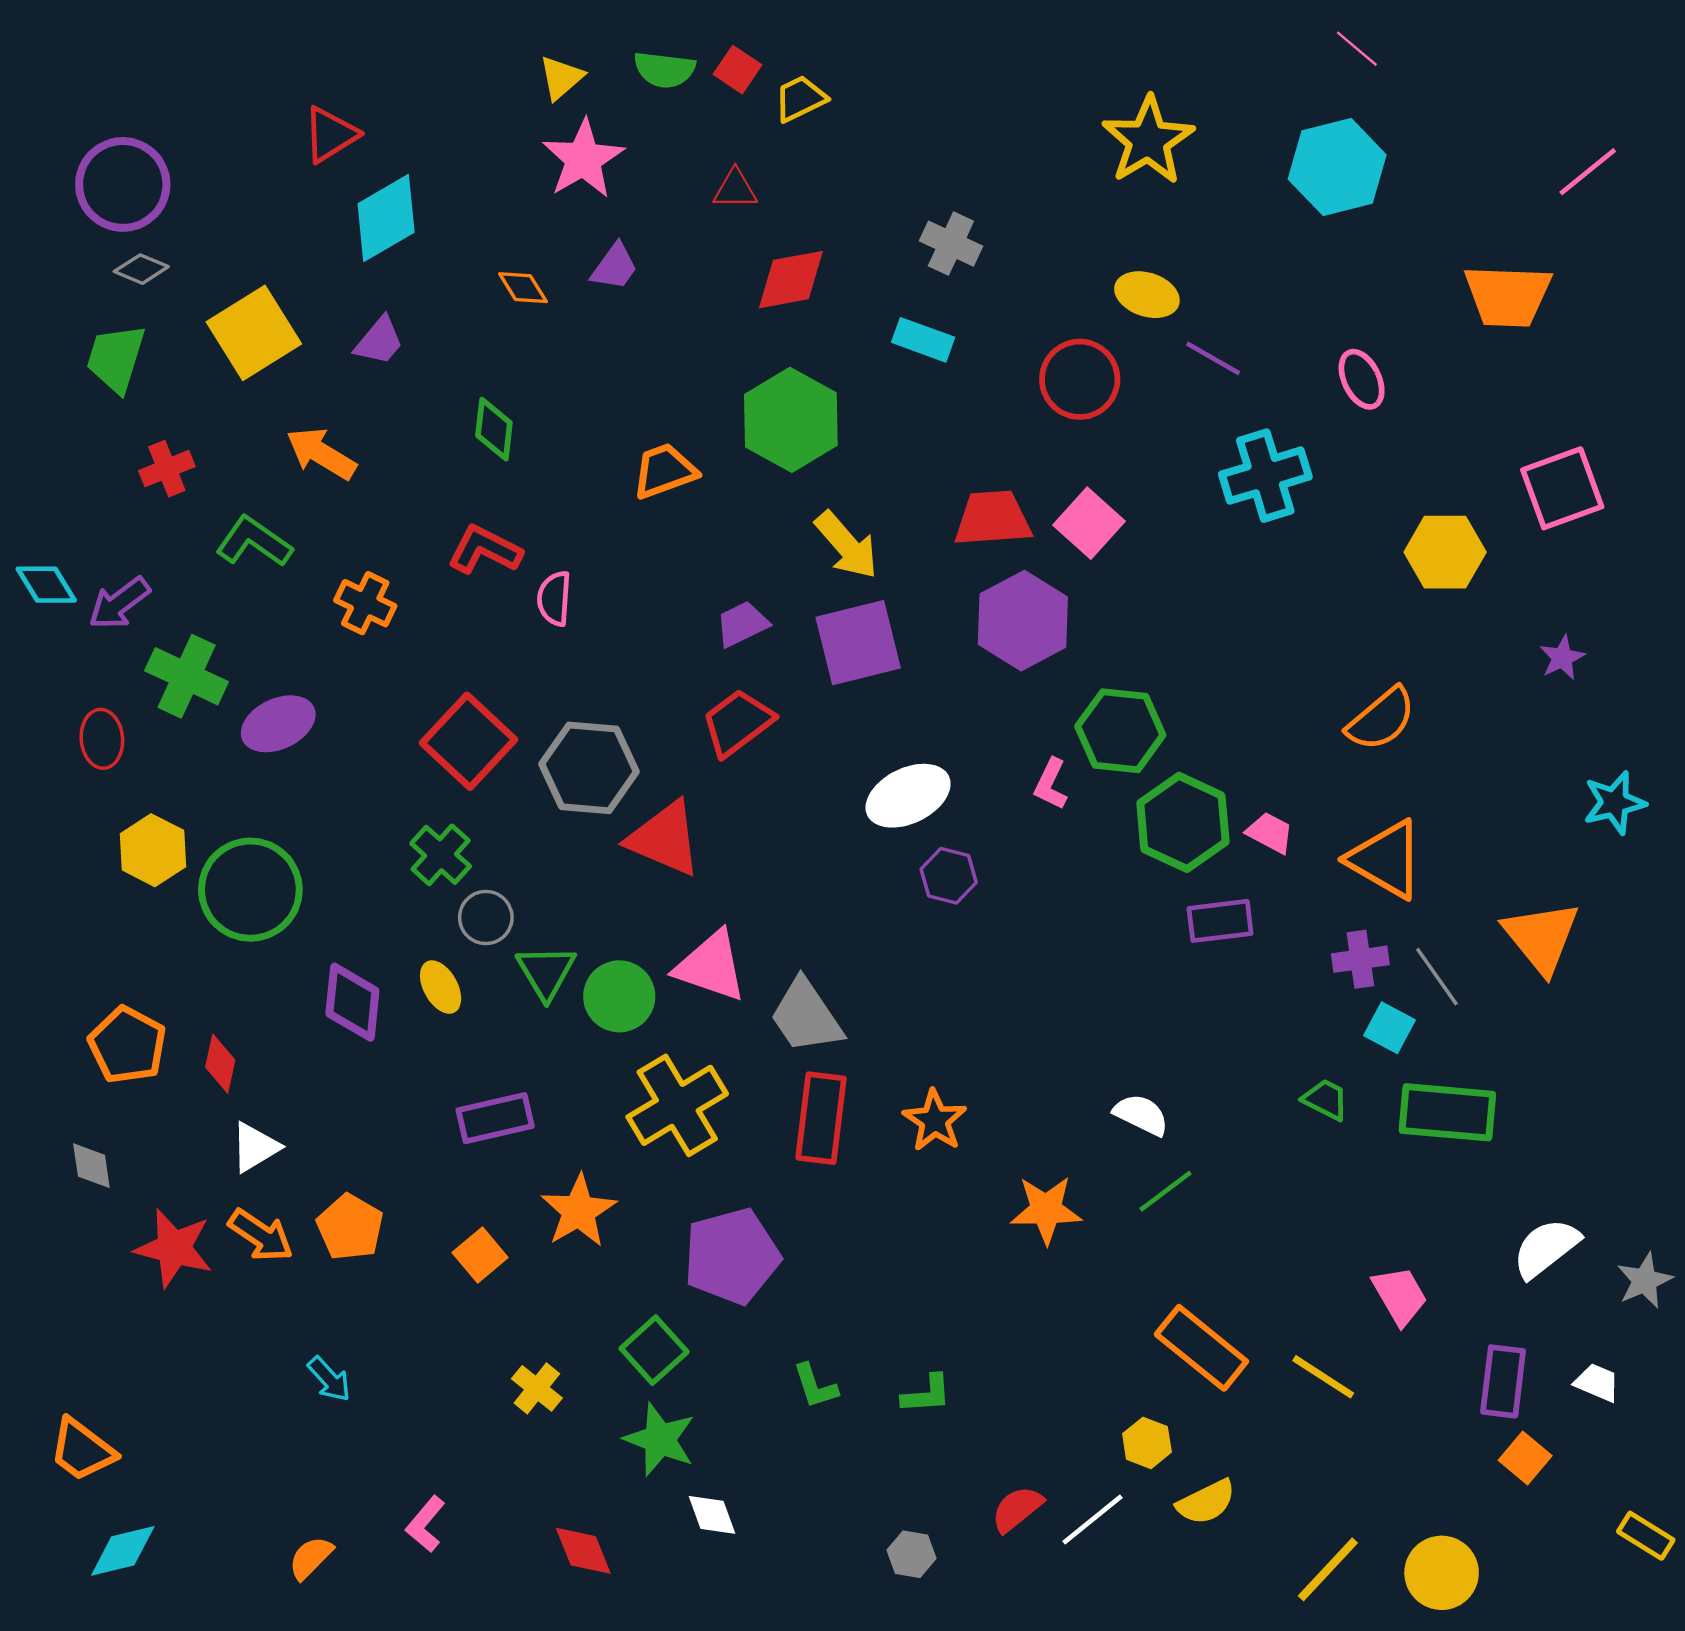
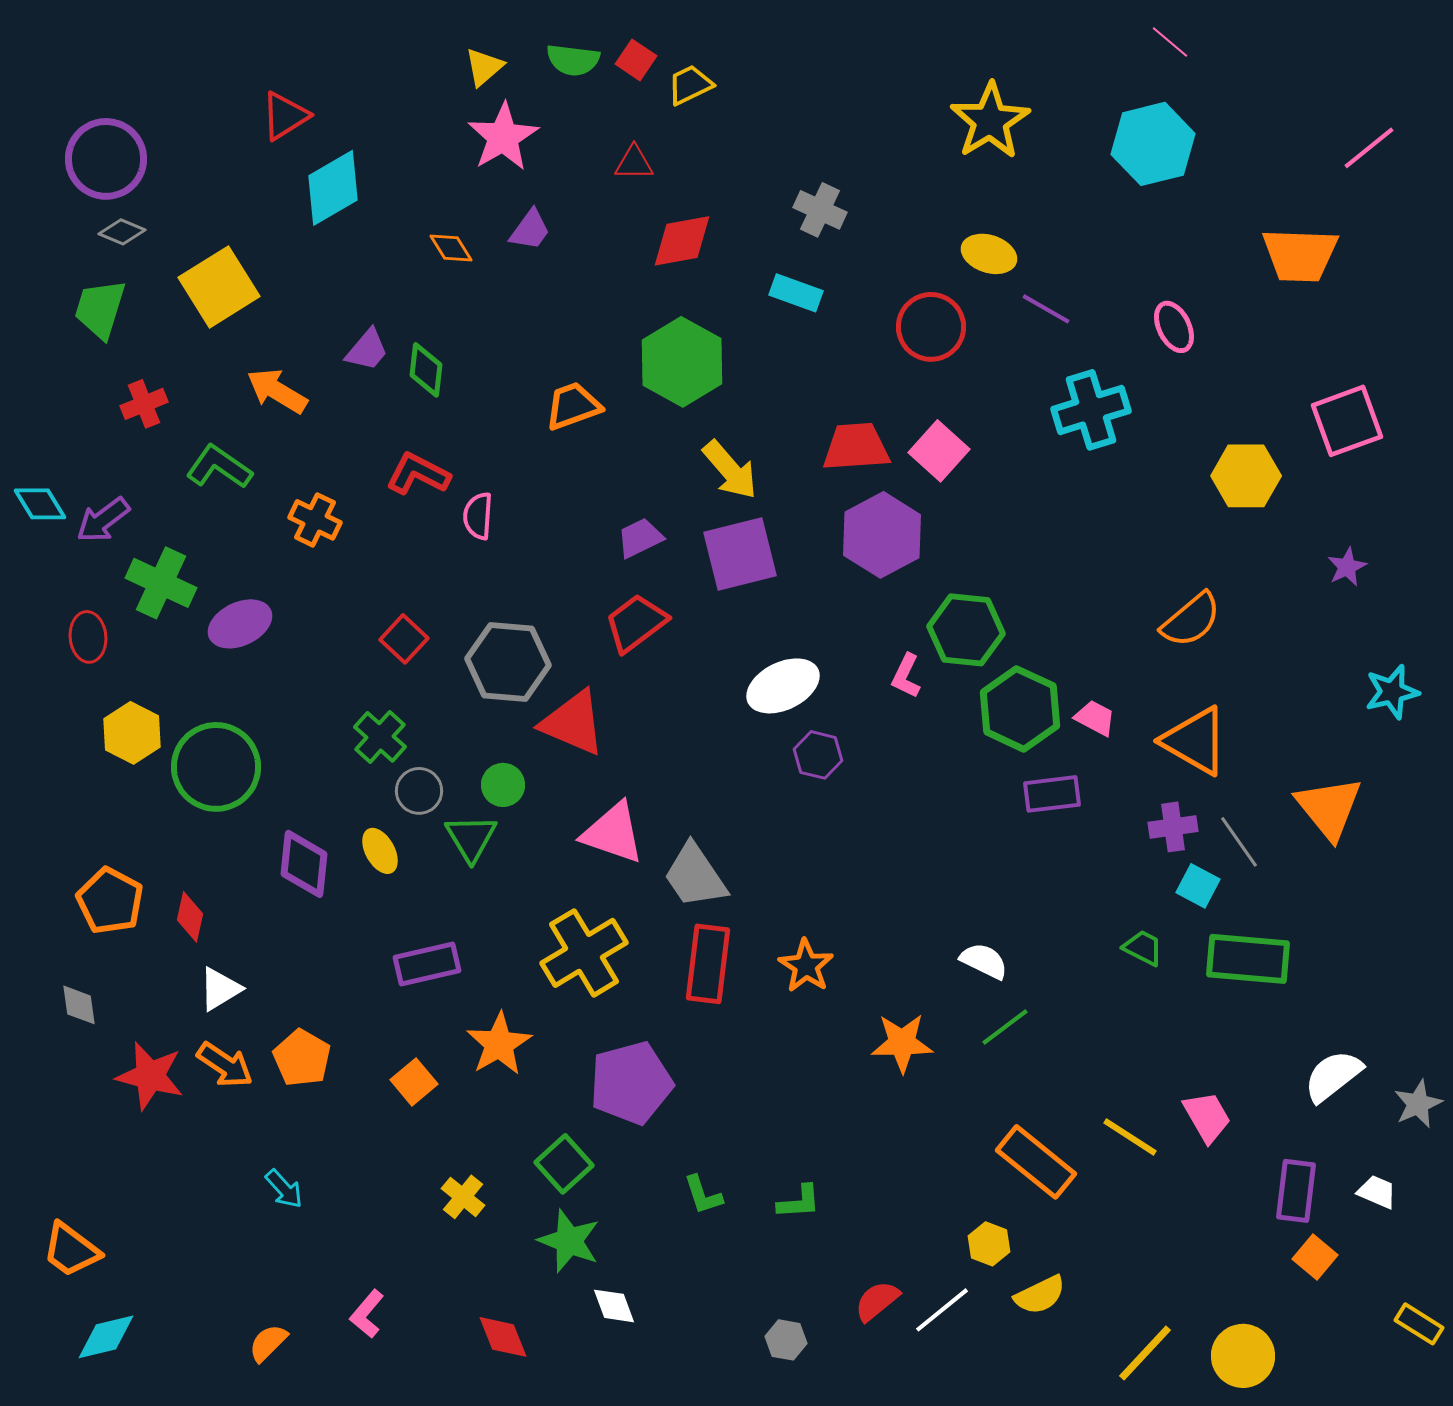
purple trapezoid: (379, 341) -> (367, 350), moved
red square: (468, 741) -> (404, 639), size x0.6
green circle: (619, 996) -> (503, 785), moved, size x0.7
yellow line: (1323, 1377) -> (1130, 1137), moved

